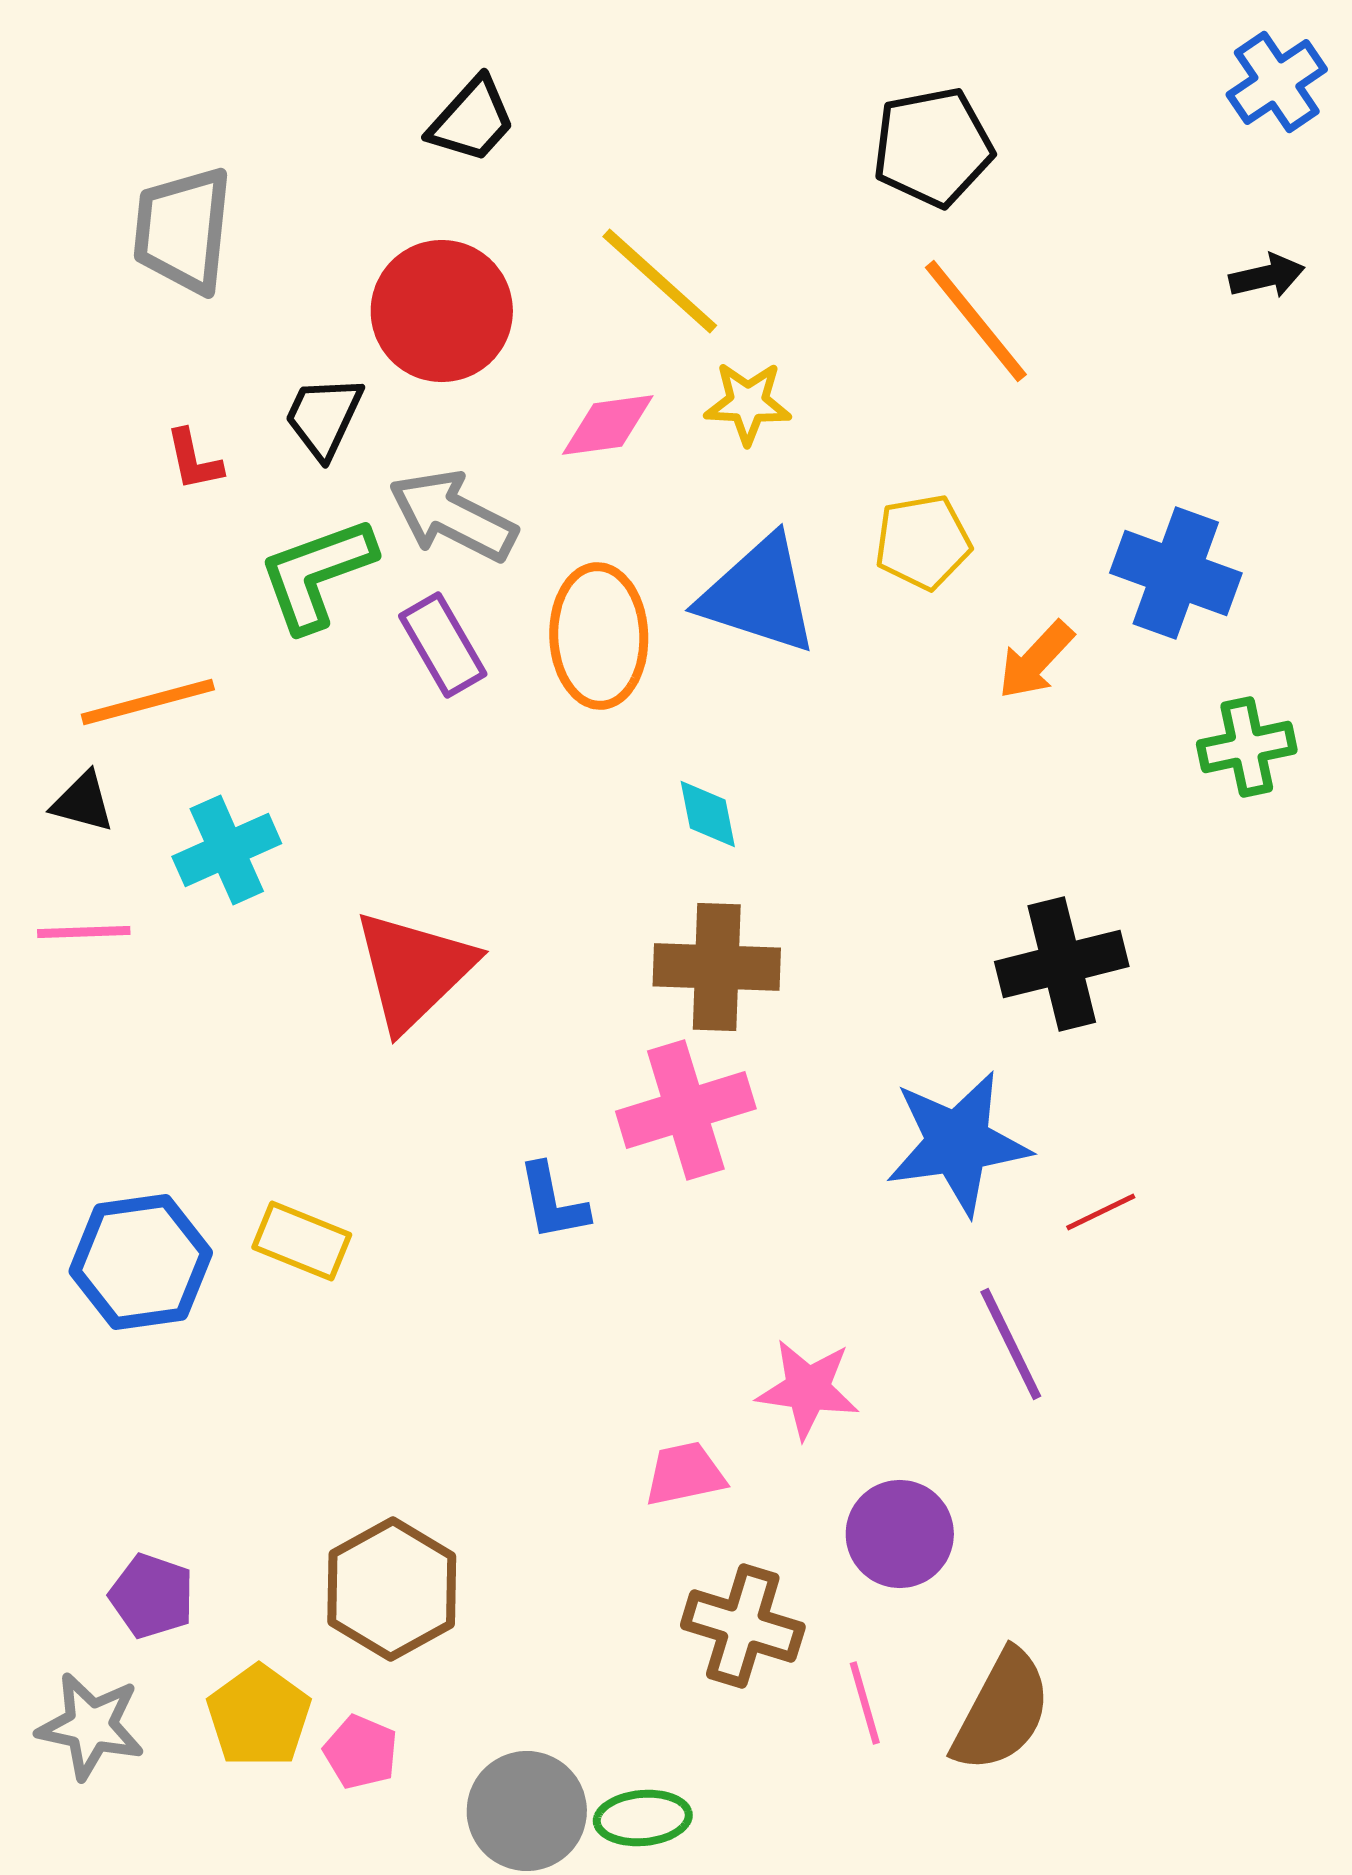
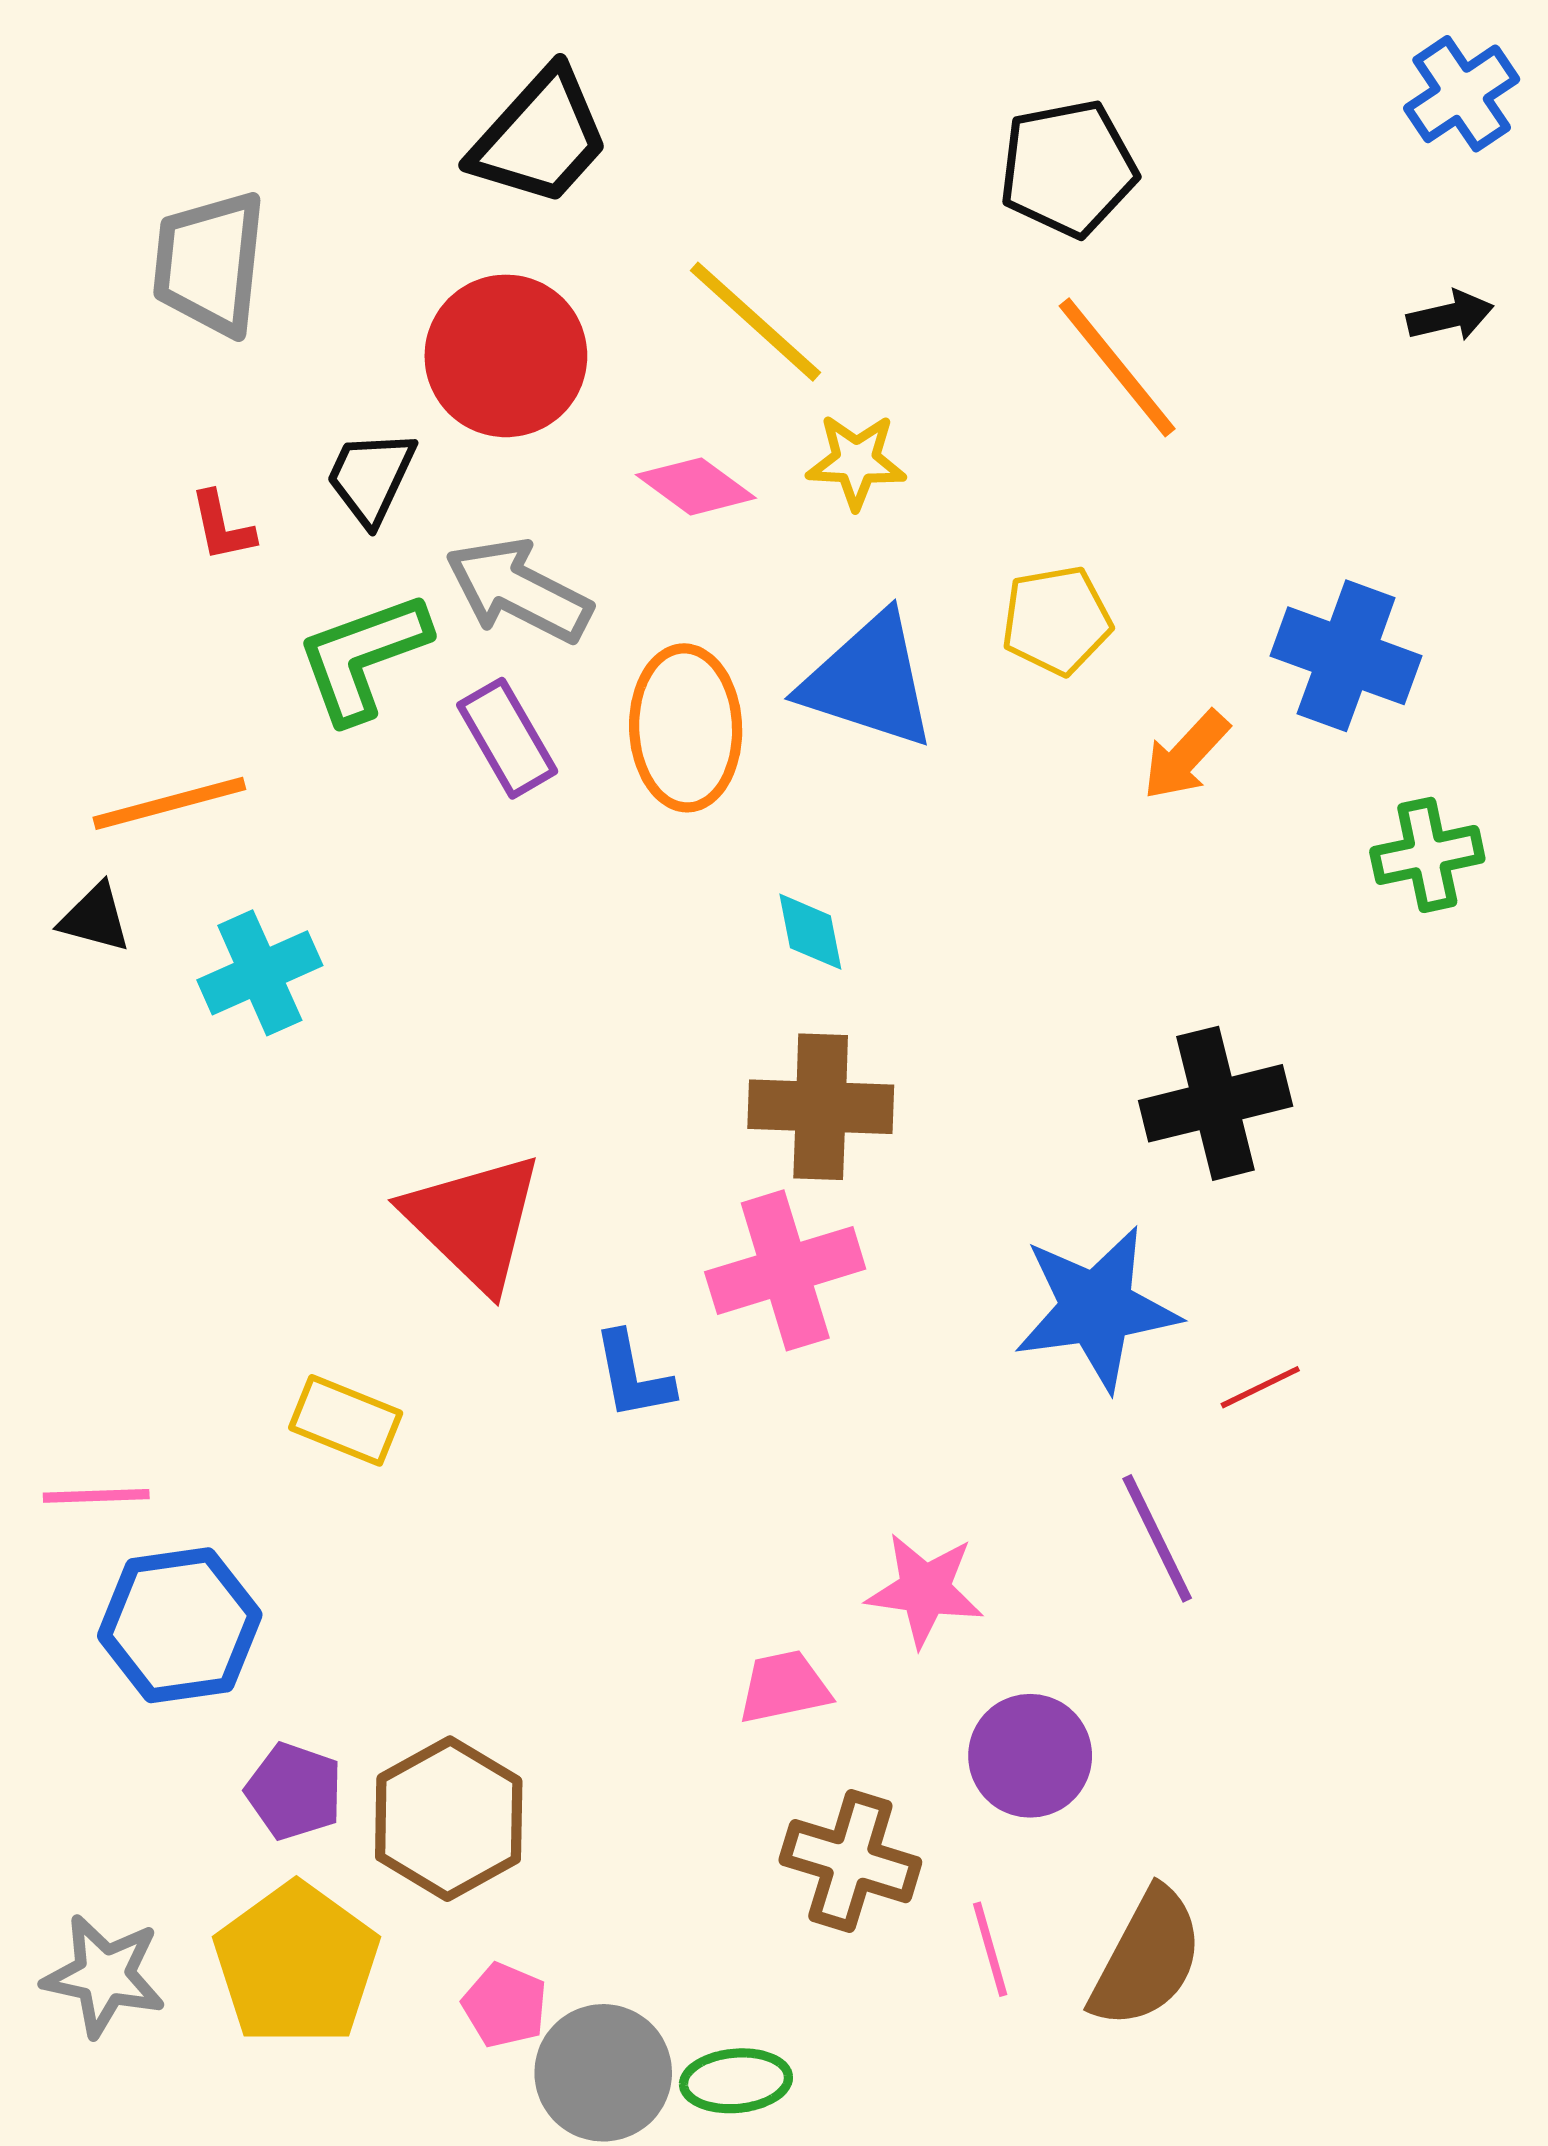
black trapezoid: (472, 120) -> (540, 137), size x1.4
pink diamond: (608, 425) -> (696, 486), turned 44
pink line: (84, 932) -> (96, 1496), moved
red triangle: (414, 970) -> (474, 1221), moved, turned -32
blue hexagon: (141, 1262) -> (180, 1625), moved
purple pentagon: (152, 1596) -> (294, 1791), moved
yellow pentagon: (259, 1716) -> (296, 1964), size x1.4
pink pentagon: (361, 1752) -> (505, 2005), moved

